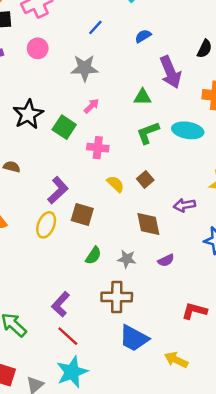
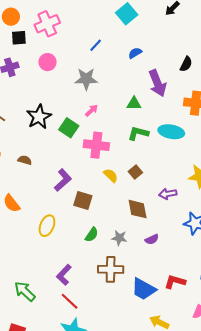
green L-shape: (148, 133) -> (138, 133), turned 35
pink cross: (98, 148) -> (96, 145), size x1.4
yellow ellipse: (46, 225) -> (47, 226), moved
blue trapezoid: (134, 338) -> (144, 289), moved

